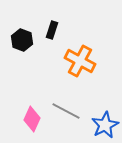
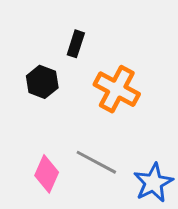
black hexagon: (22, 40) -> (42, 82), moved

